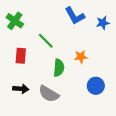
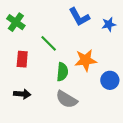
orange star: (81, 57) -> (86, 60), size x1.5
blue circle: (96, 86) -> (110, 80), moved
gray semicircle: (49, 94) -> (67, 99), moved

